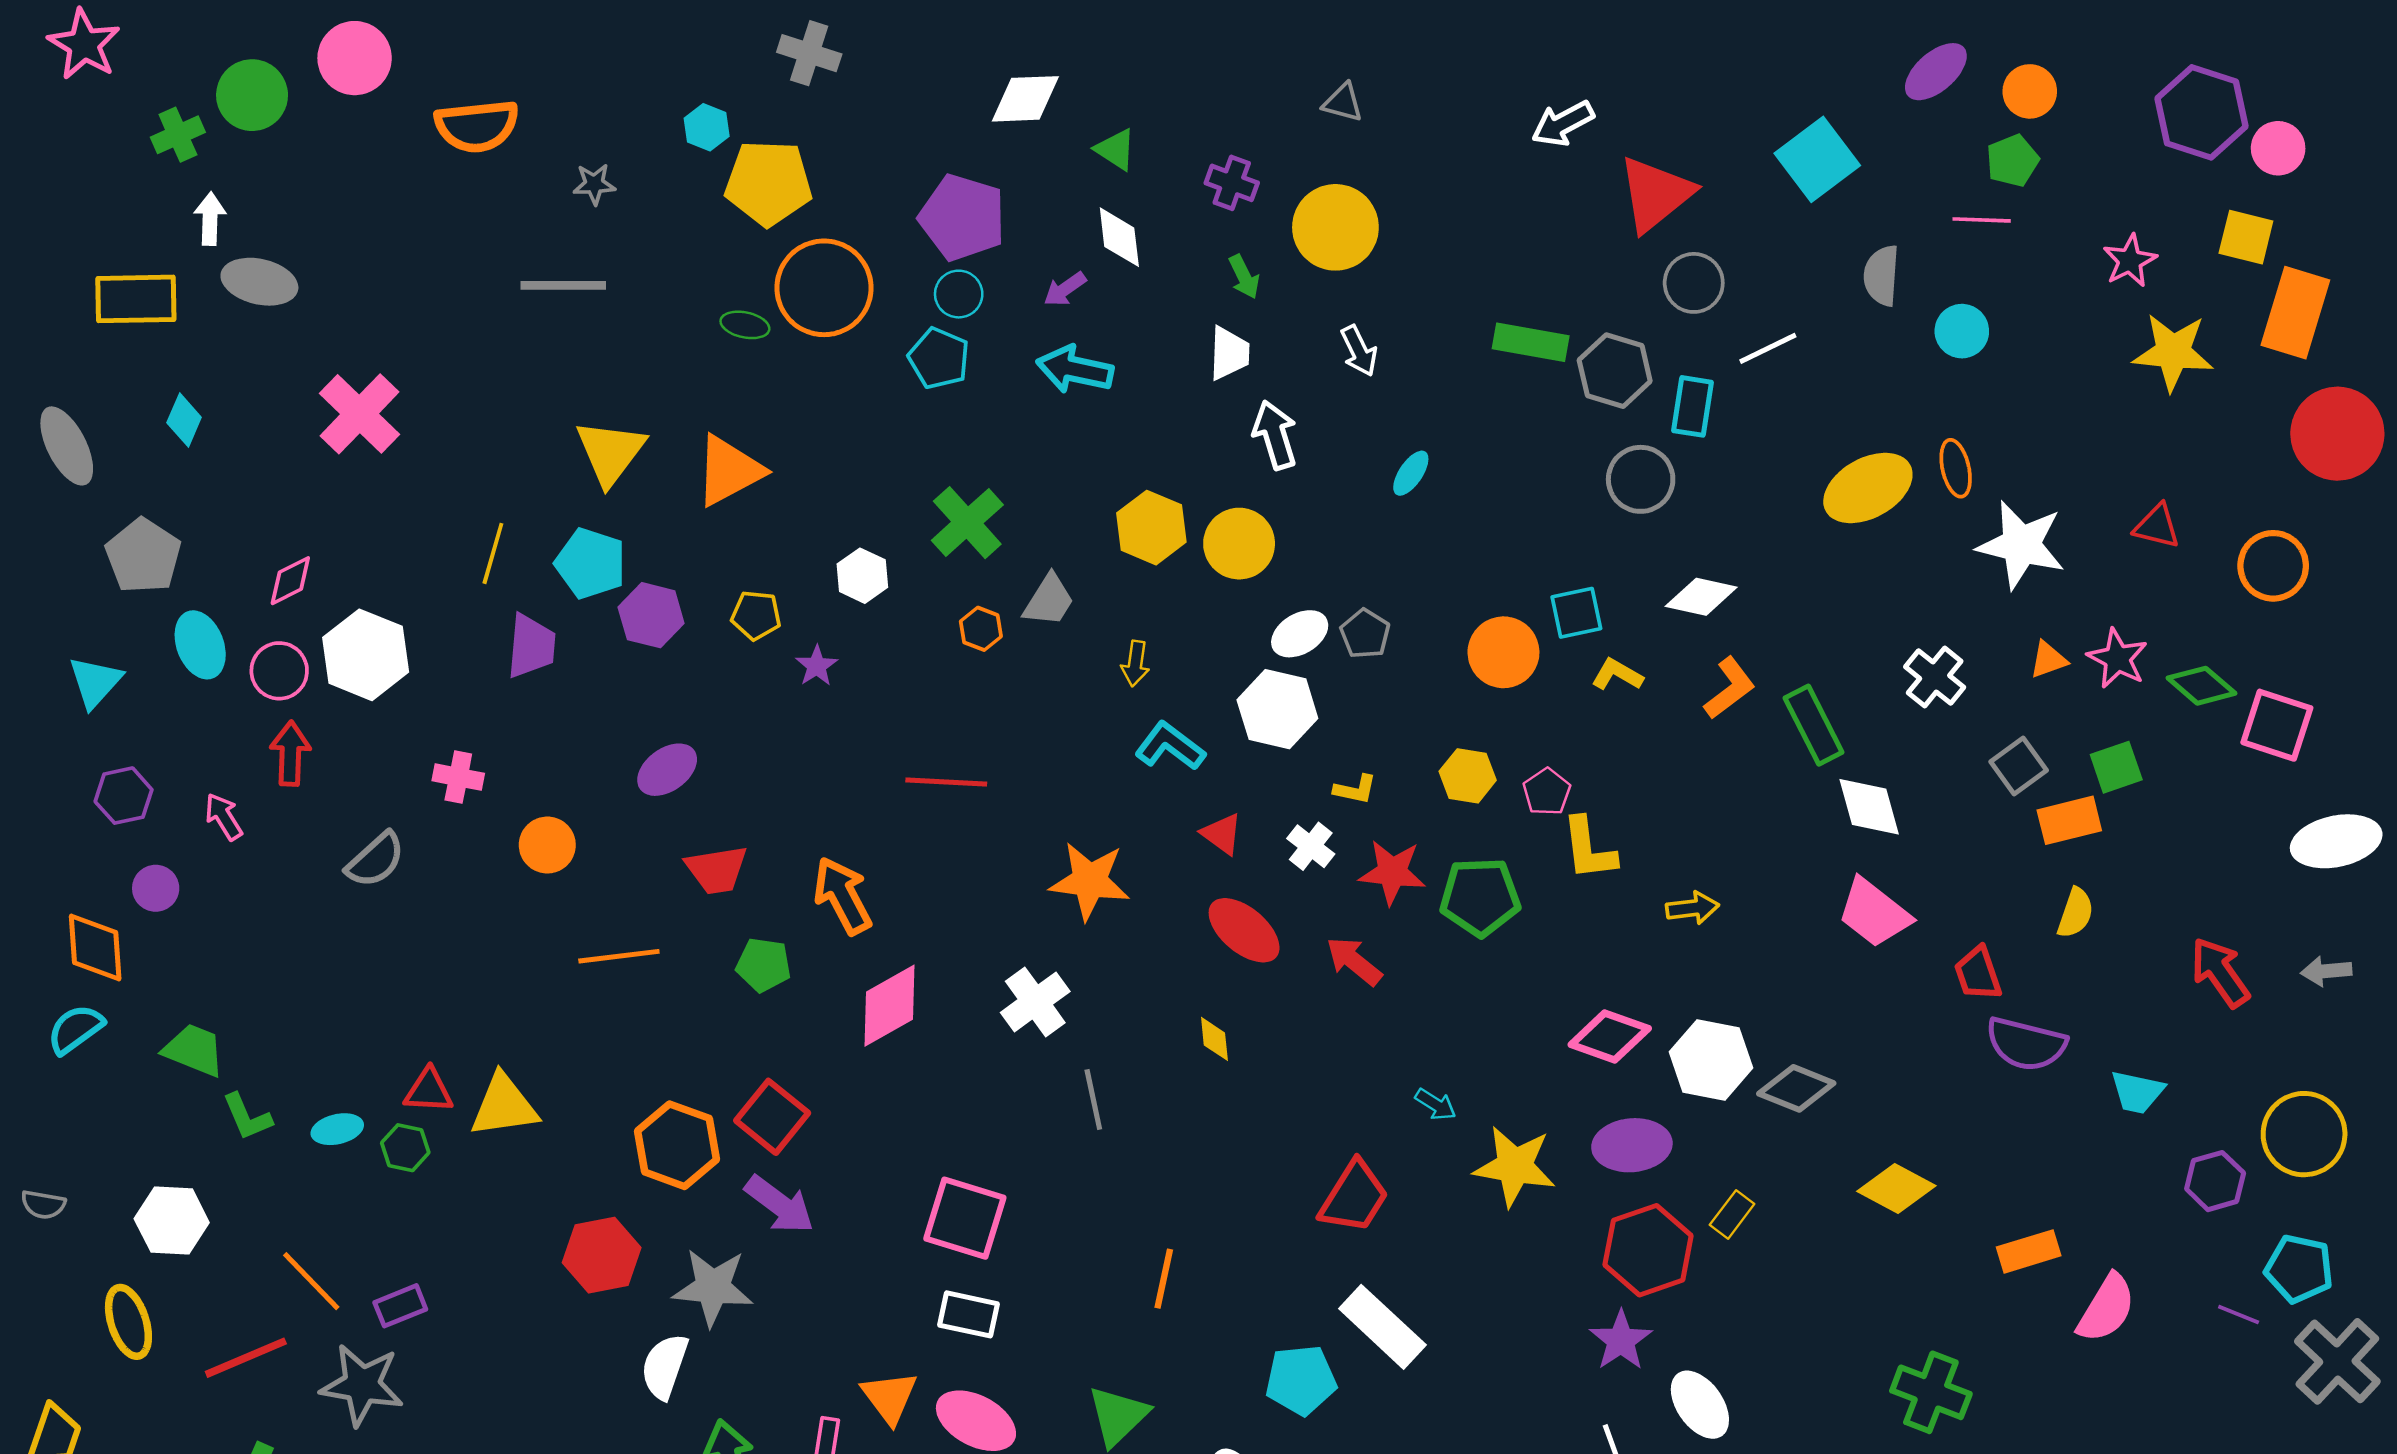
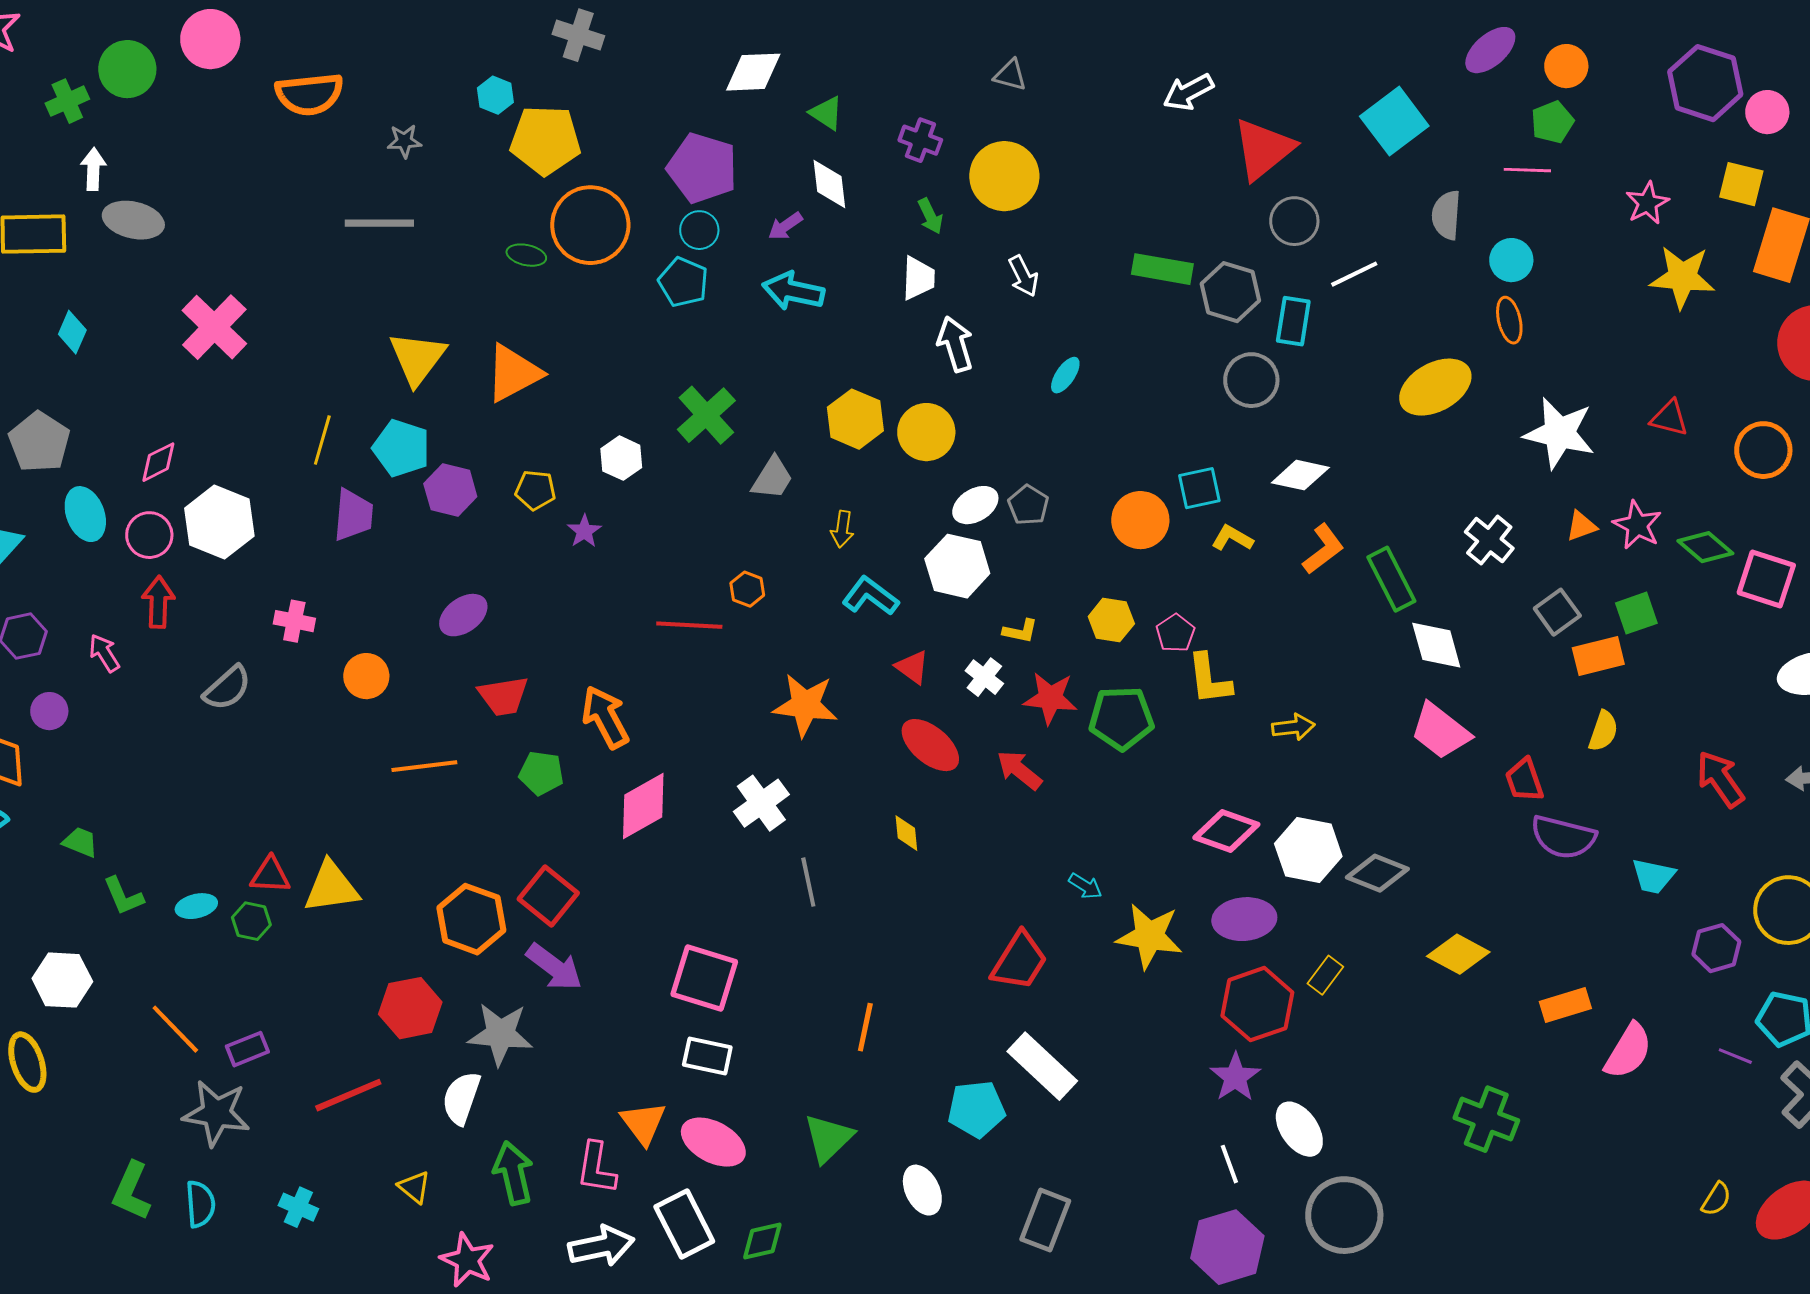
orange ellipse: (1956, 468) -> (1509, 320), moved
orange hexagon: (981, 629) -> (747, 589), moved
green trapezoid: (194, 1050) -> (80, 842), size x0.7
red line: (246, 1358) -> (348, 1095), moved

